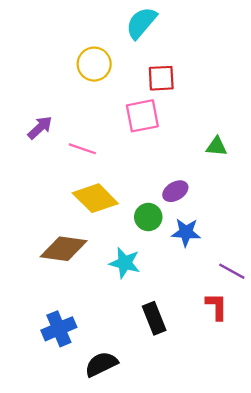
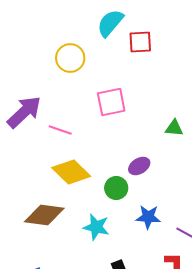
red square: (161, 78) -> (140, 42), moved
purple arrow: (40, 128) -> (24, 112), size x1.6
blue star: (186, 232) -> (148, 217), moved

